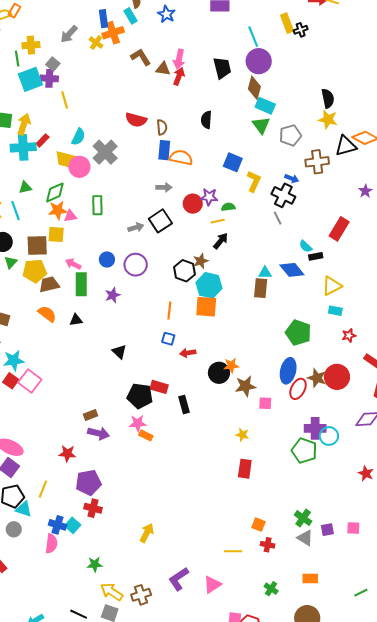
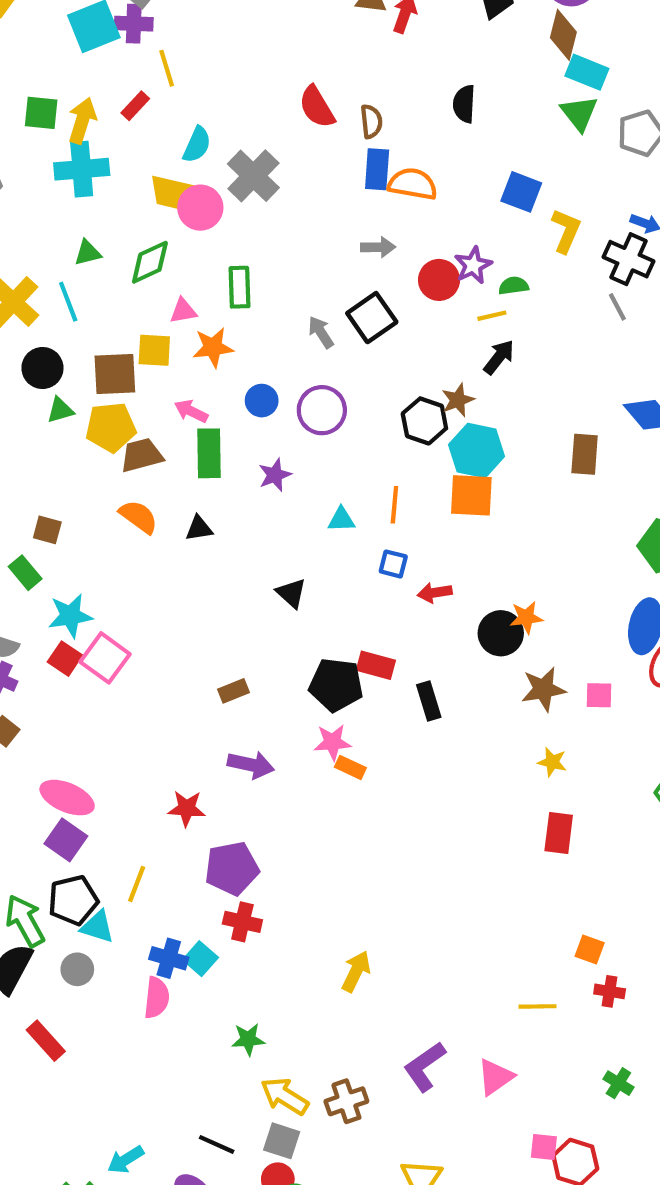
red semicircle: (136, 120) -> (317, 107), turned 45
red rectangle: (43, 140) -> (135, 106), moved
purple star: (209, 197) -> (473, 265), turned -30
orange star: (58, 210) -> (213, 347), moved
gray arrow: (136, 227) -> (321, 332), turned -105
green triangle: (11, 262) -> (60, 410), turned 32
cyan triangle: (265, 273) -> (341, 520), moved
brown star: (245, 386) -> (543, 689), moved
brown rectangle: (91, 415) -> (233, 691), moved

